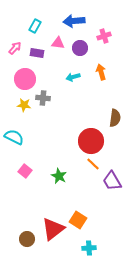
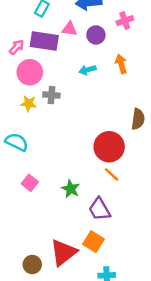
pink arrow: (15, 48) -> (17, 47), moved
purple rectangle: (37, 53) -> (44, 41), size x1.6
purple trapezoid: (112, 181) -> (100, 209), moved

